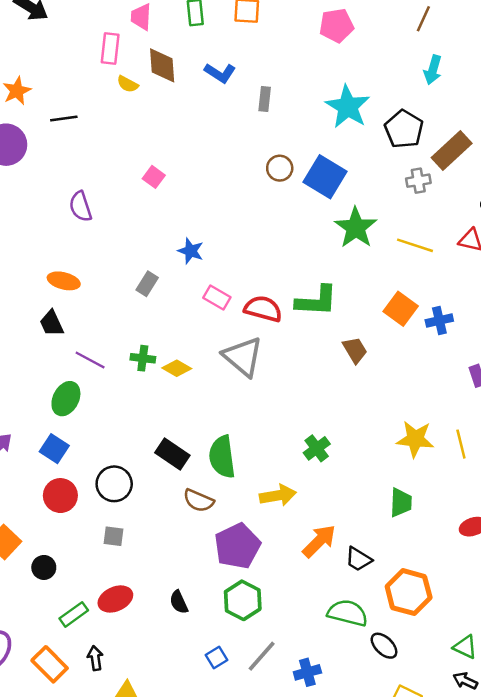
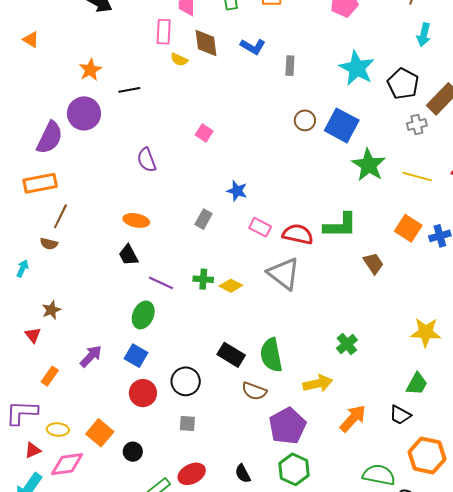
green trapezoid: (401, 503) -> (417, 384), turned 30
black trapezoid: (358, 559) -> (400, 415), moved

